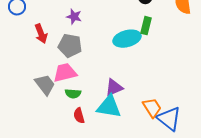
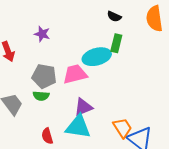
gray pentagon: (70, 46) -> (44, 76), moved
pink trapezoid: (65, 73) -> (75, 74), moved
green semicircle: (73, 94) -> (41, 96), moved

